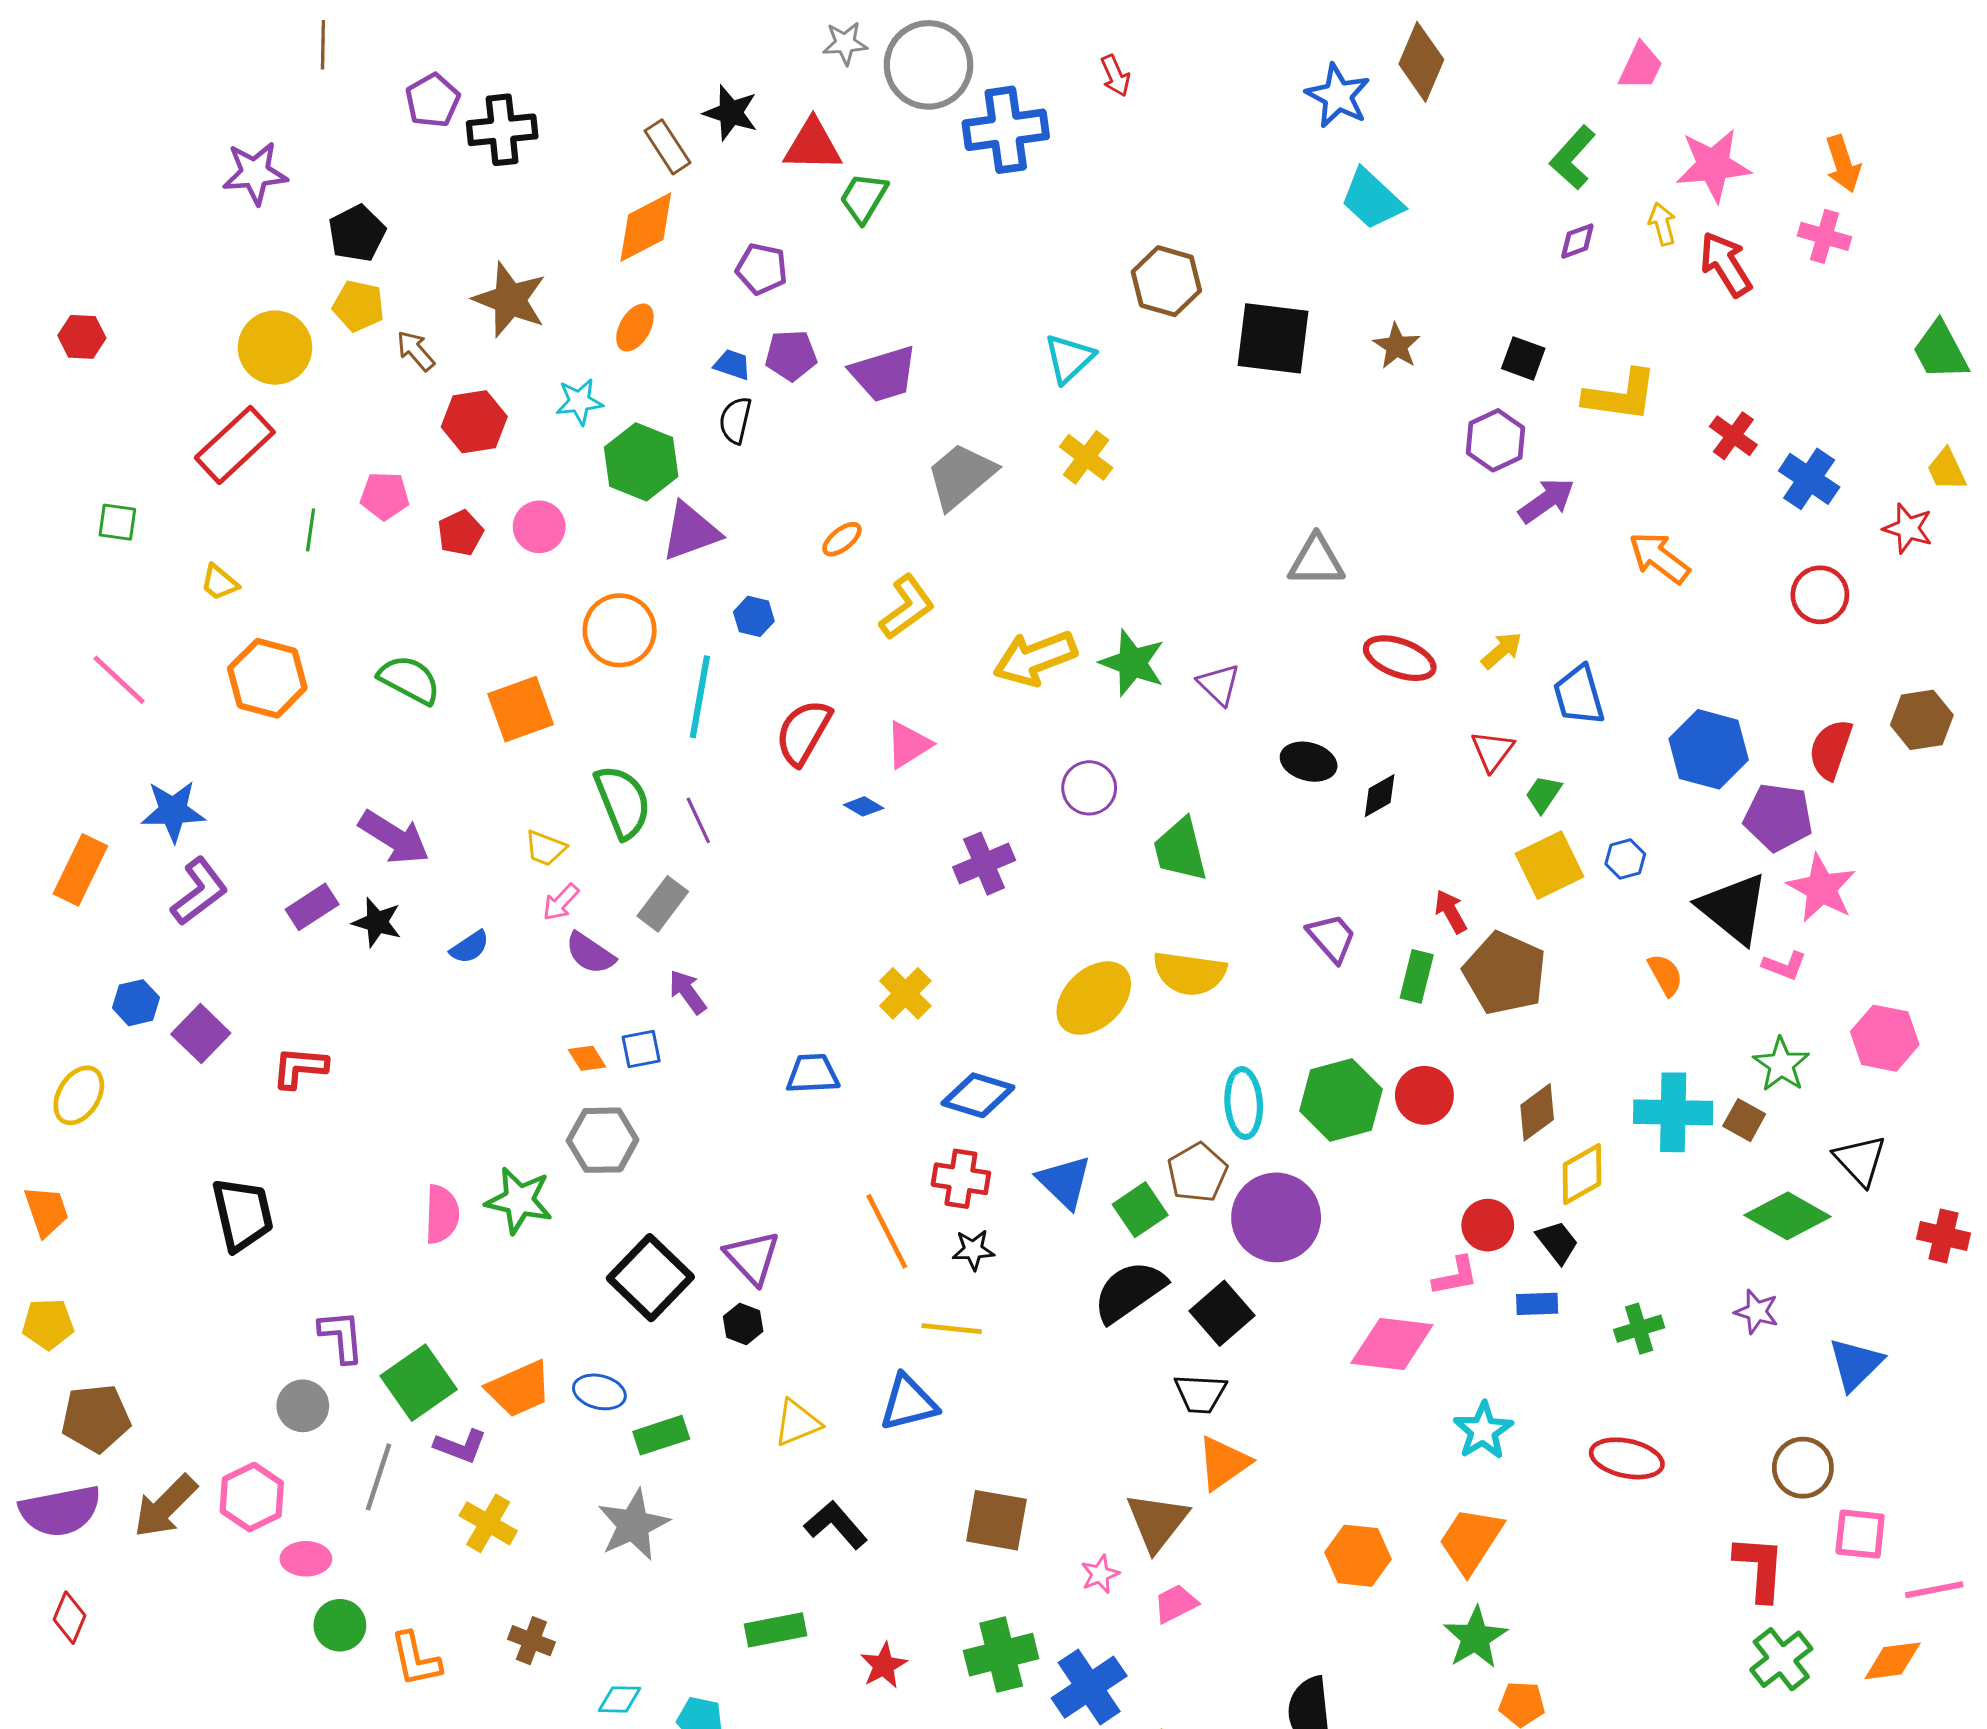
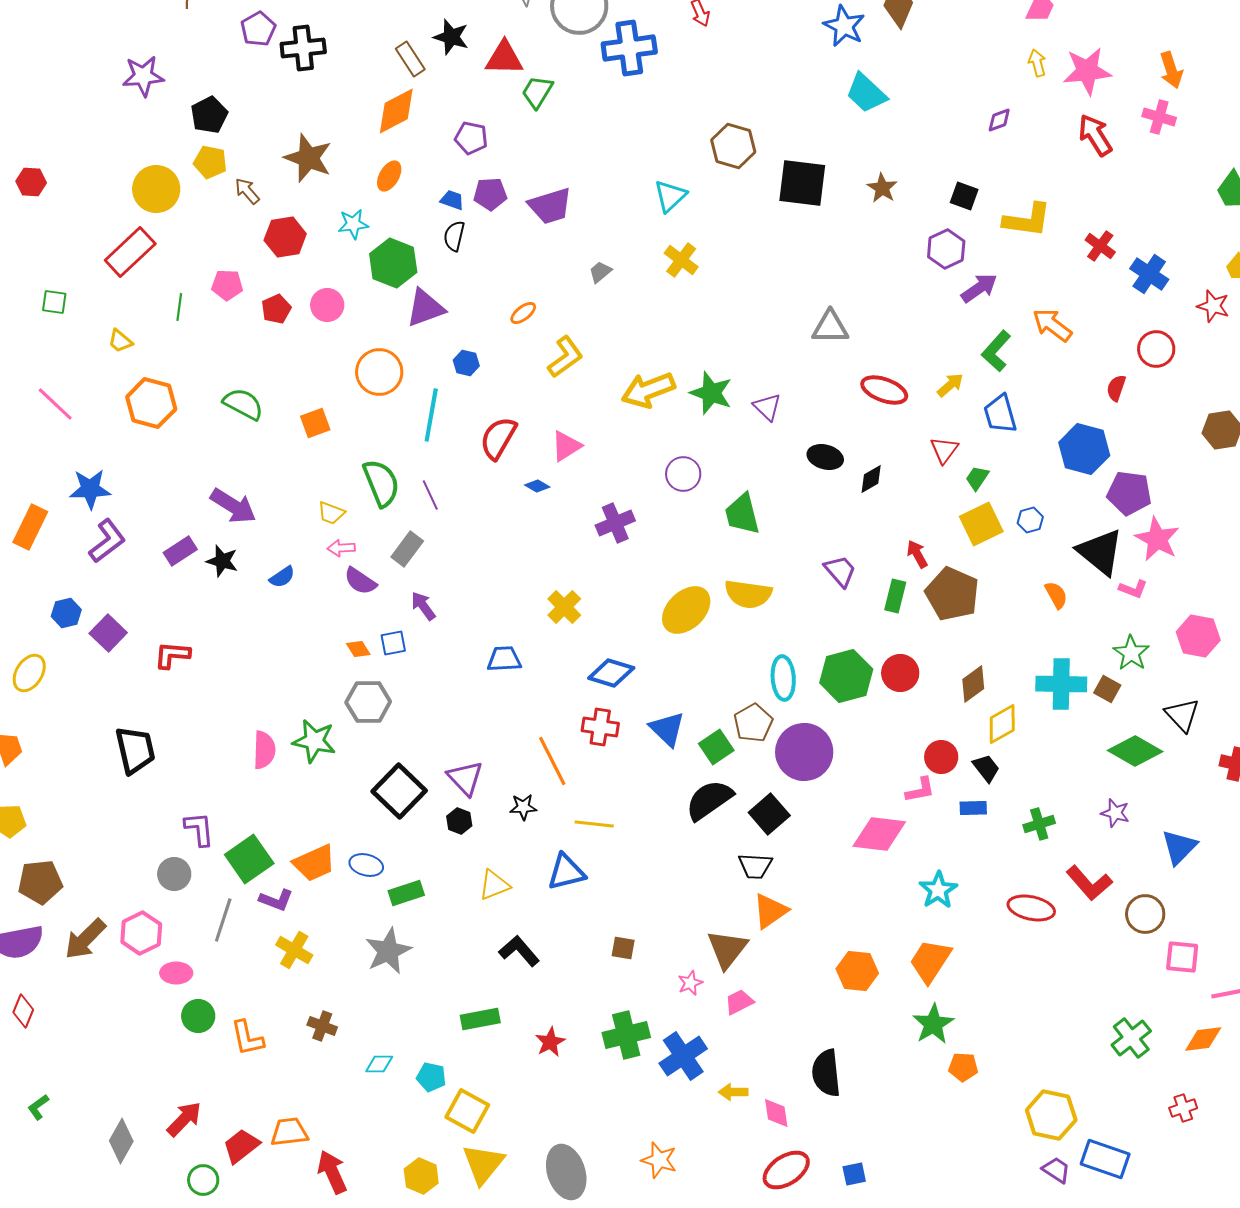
green L-shape: (1573, 158) -> (996, 351), moved
yellow arrow: (1662, 224) -> (1037, 63), moved
gray trapezoid: (961, 476) -> (600, 272), size x0.5
orange square: (521, 709) -> (315, 423), size x0.7
red semicircle: (1831, 749) -> (1116, 388), moved, size x0.7
pink arrow: (561, 902) -> (341, 548), turned 44
black star: (973, 1250) -> (523, 807), moved
brown square: (996, 1520) -> (623, 948), size x0.6
red L-shape: (1760, 1568) -> (1089, 883), moved, turned 135

